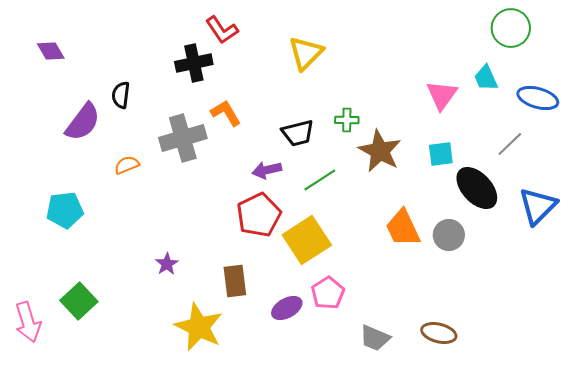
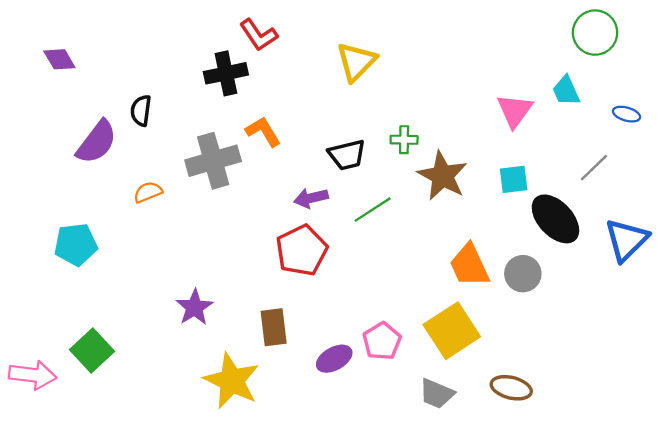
blue ellipse: (538, 98) -> (626, 114), size x0.6
yellow square: (307, 240) -> (452, 331), moved
purple star: (167, 264) -> (194, 307), size x1.4
pink arrow: (28, 322) -> (33, 375), turned -66

